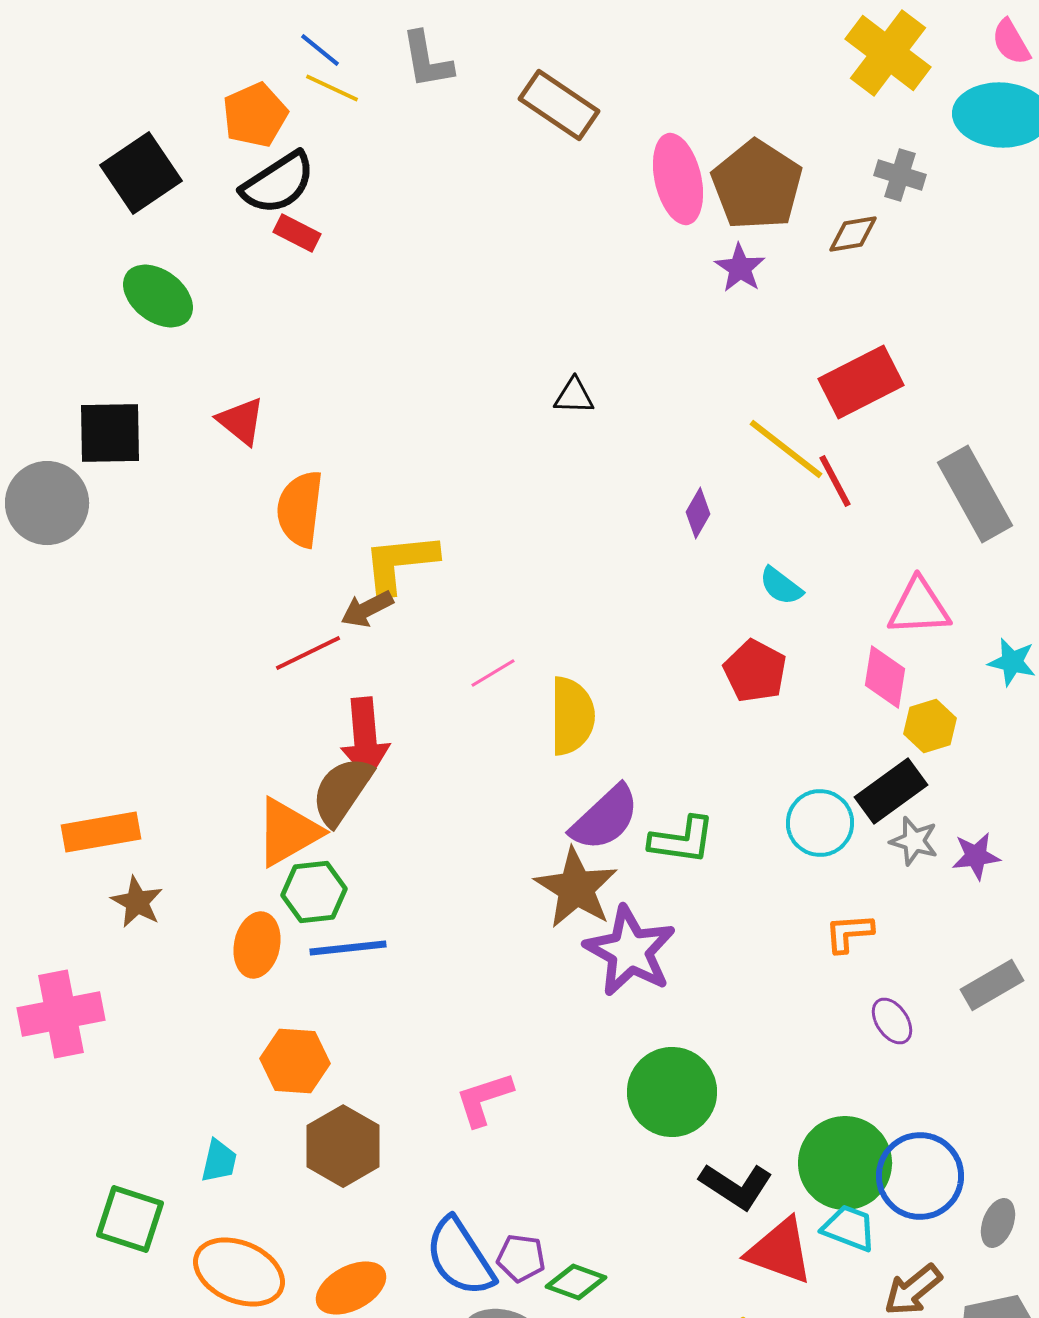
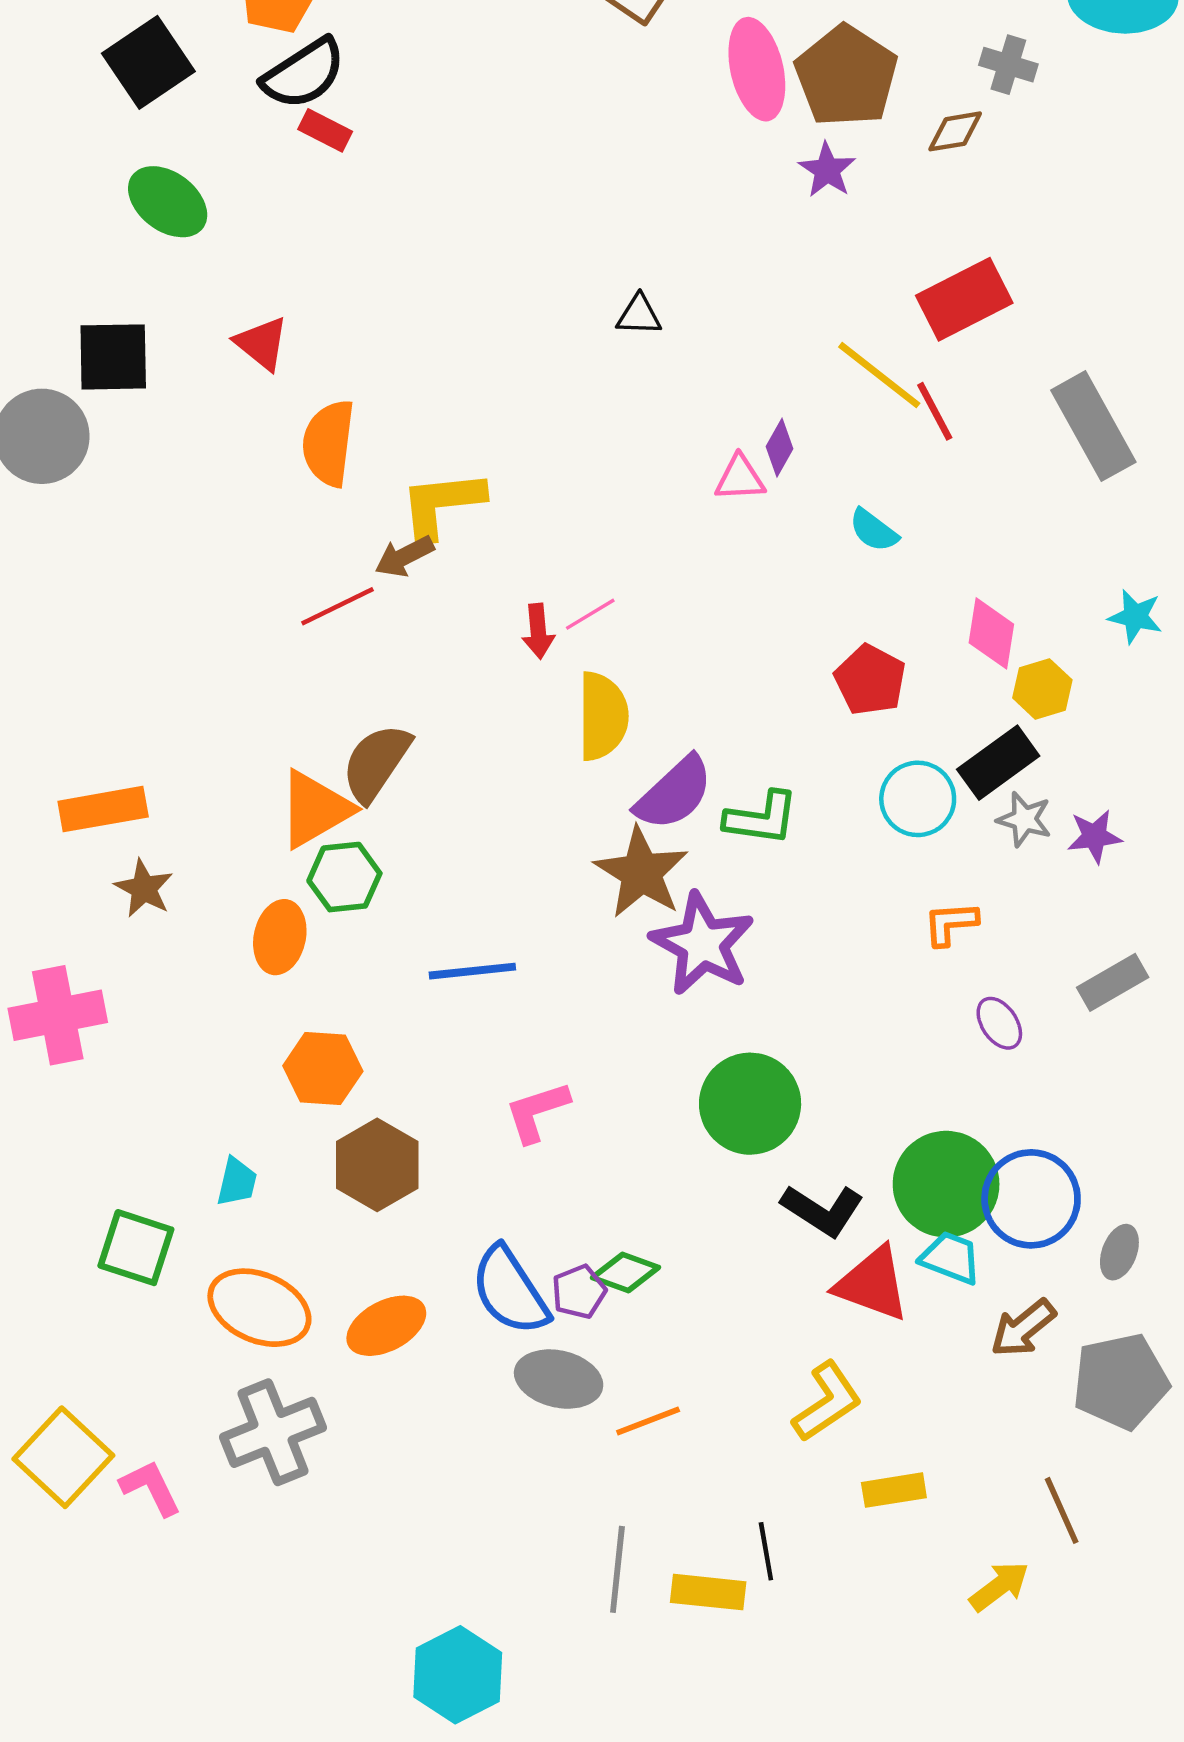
pink triangle: (919, 607) -> (740, 478), moved, size x0.7
red pentagon: (755, 671) -> (870, 680), moved
pink line: (493, 673) -> (590, 614), moved
yellow semicircle: (572, 716) -> (603, 716), moved
red arrow: (365, 738) -> (538, 631), moved, size x0.6
blue line: (348, 948) -> (472, 971), moved
purple pentagon: (521, 1258) -> (579, 1292), turned -30
green diamond: (576, 1282) -> (625, 1273), moved

